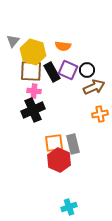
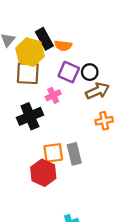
black rectangle: (52, 72) -> (44, 39), moved
pink cross: (34, 91) -> (53, 95), moved, turned -32
red hexagon: (59, 160) -> (43, 173), moved

